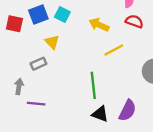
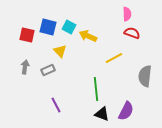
blue square: (38, 15) -> (48, 27), turned 36
yellow arrow: (99, 25) -> (88, 36), moved
gray arrow: (19, 86) -> (25, 67), moved
purple line: (36, 104) -> (56, 105), moved, turned 56

